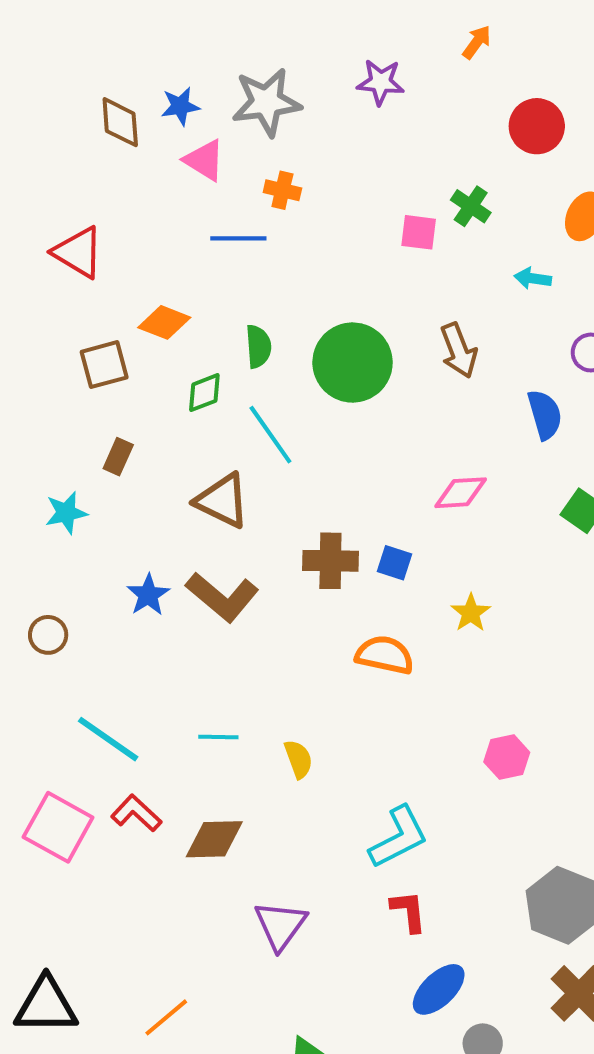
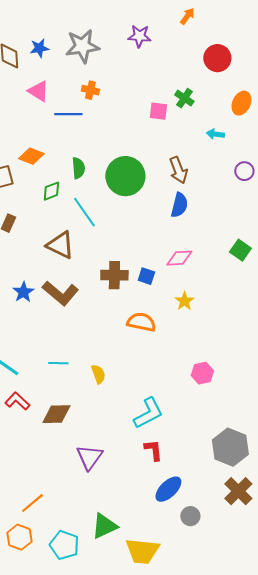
pink triangle: (204, 160) -> (38, 91), moved
blue semicircle: (545, 415) -> (179, 205), moved, turned 30
pink diamond: (461, 493) -> (179, 258), moved

